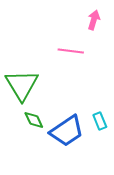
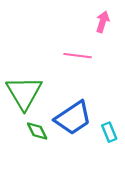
blue trapezoid: (67, 131) -> (73, 118), moved

